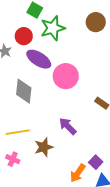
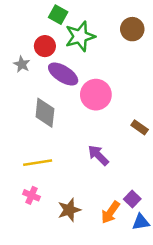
brown star: (44, 147) -> (69, 210), moved

